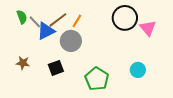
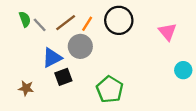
black circle: (125, 18) -> (119, 20), moved
blue triangle: (46, 31) -> (52, 58), moved
brown star: (23, 63) -> (26, 88), moved
cyan circle: (138, 70) -> (183, 70), moved

